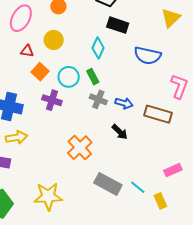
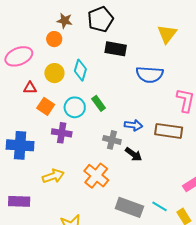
pink ellipse: (21, 18) -> (19, 56), turned 48
cyan diamond: (98, 48) -> (80, 70), moved
gray cross: (98, 99) -> (112, 140), moved
yellow arrow: (17, 137) -> (53, 176), moved

